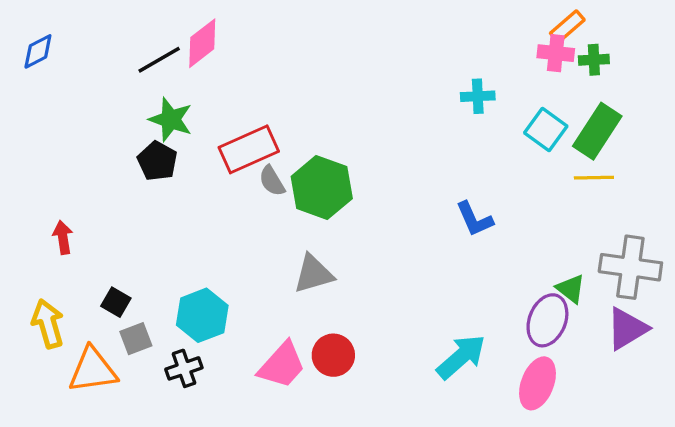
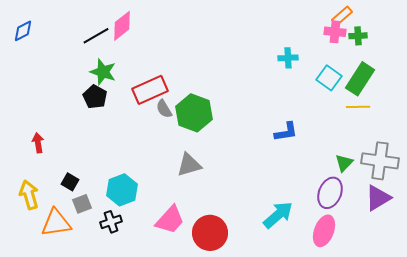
blue L-shape: (474, 219) -> (286, 132), turned -75
green triangle: (571, 289) -> (344, 163), moved, turned 36
red circle: (333, 355) -> (210, 233), moved, size x1.4

